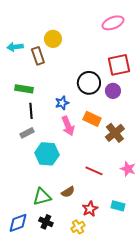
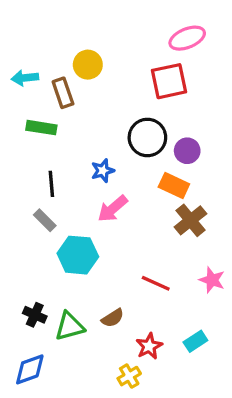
red square: (119, 65) -> (169, 81), moved
green rectangle: (24, 89) -> (41, 128), moved
orange rectangle: (92, 119) -> (174, 186), moved
pink arrow: (68, 126) -> (113, 209), turned 72
gray rectangle: (27, 133) -> (45, 220), turned 72
cyan rectangle: (118, 206) -> (195, 341), turned -48
black cross: (46, 222) -> (35, 315), moved

